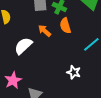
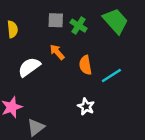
orange semicircle: (65, 26) -> (85, 65), moved

